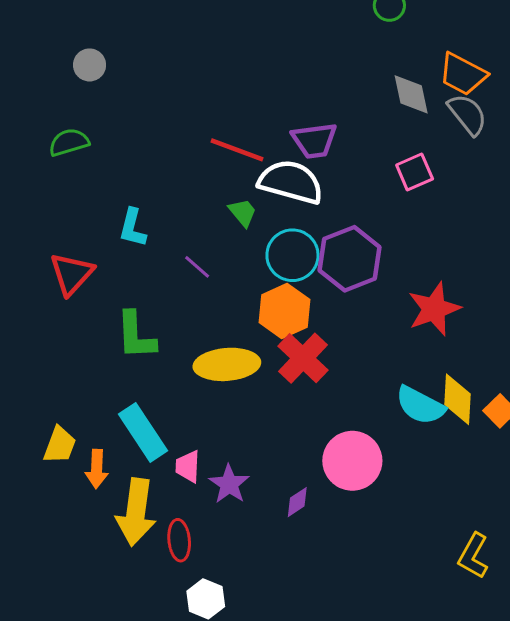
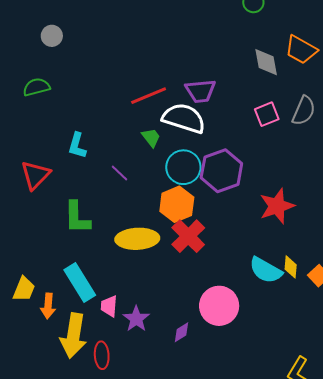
gray semicircle: (468, 114) -> (304, 111), moved, turned 60
red line: (237, 150) -> (149, 96), turned -45
yellow diamond: (457, 399) -> (291, 267), size x0.7

